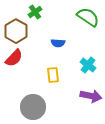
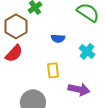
cyan cross: (88, 65) -> (87, 51), moved
purple arrow: (91, 96) -> (79, 89), moved

